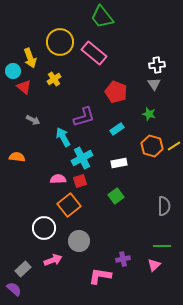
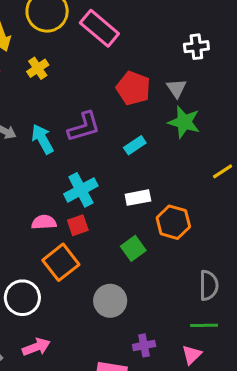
gray triangle: (154, 84) -> (176, 88), moved
green star: (149, 114) -> (184, 122), size x1.5
cyan arrow: (63, 137) -> (42, 139), moved
orange hexagon: (152, 146) -> (173, 222), moved
gray semicircle: (164, 206) -> (209, 285), moved
gray circle: (79, 241) -> (110, 301), moved

